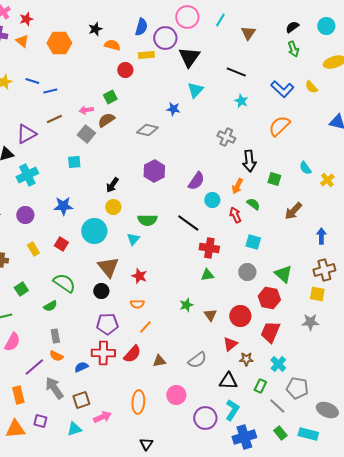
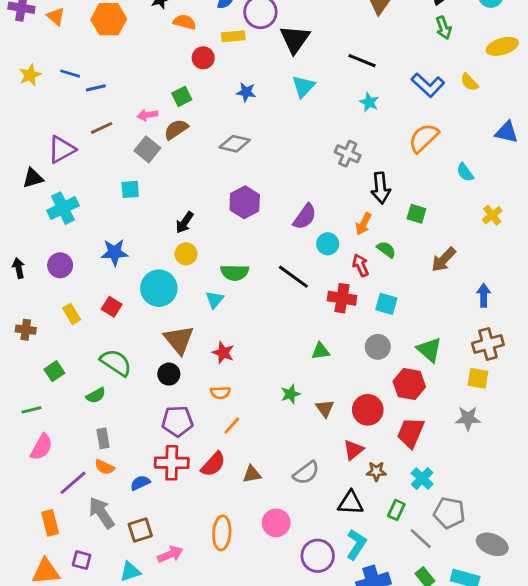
blue star: (173, 109) -> (246, 92), moved
cyan semicircle: (305, 168) -> (465, 172), moved
red cross: (209, 248) -> (342, 298), moved

